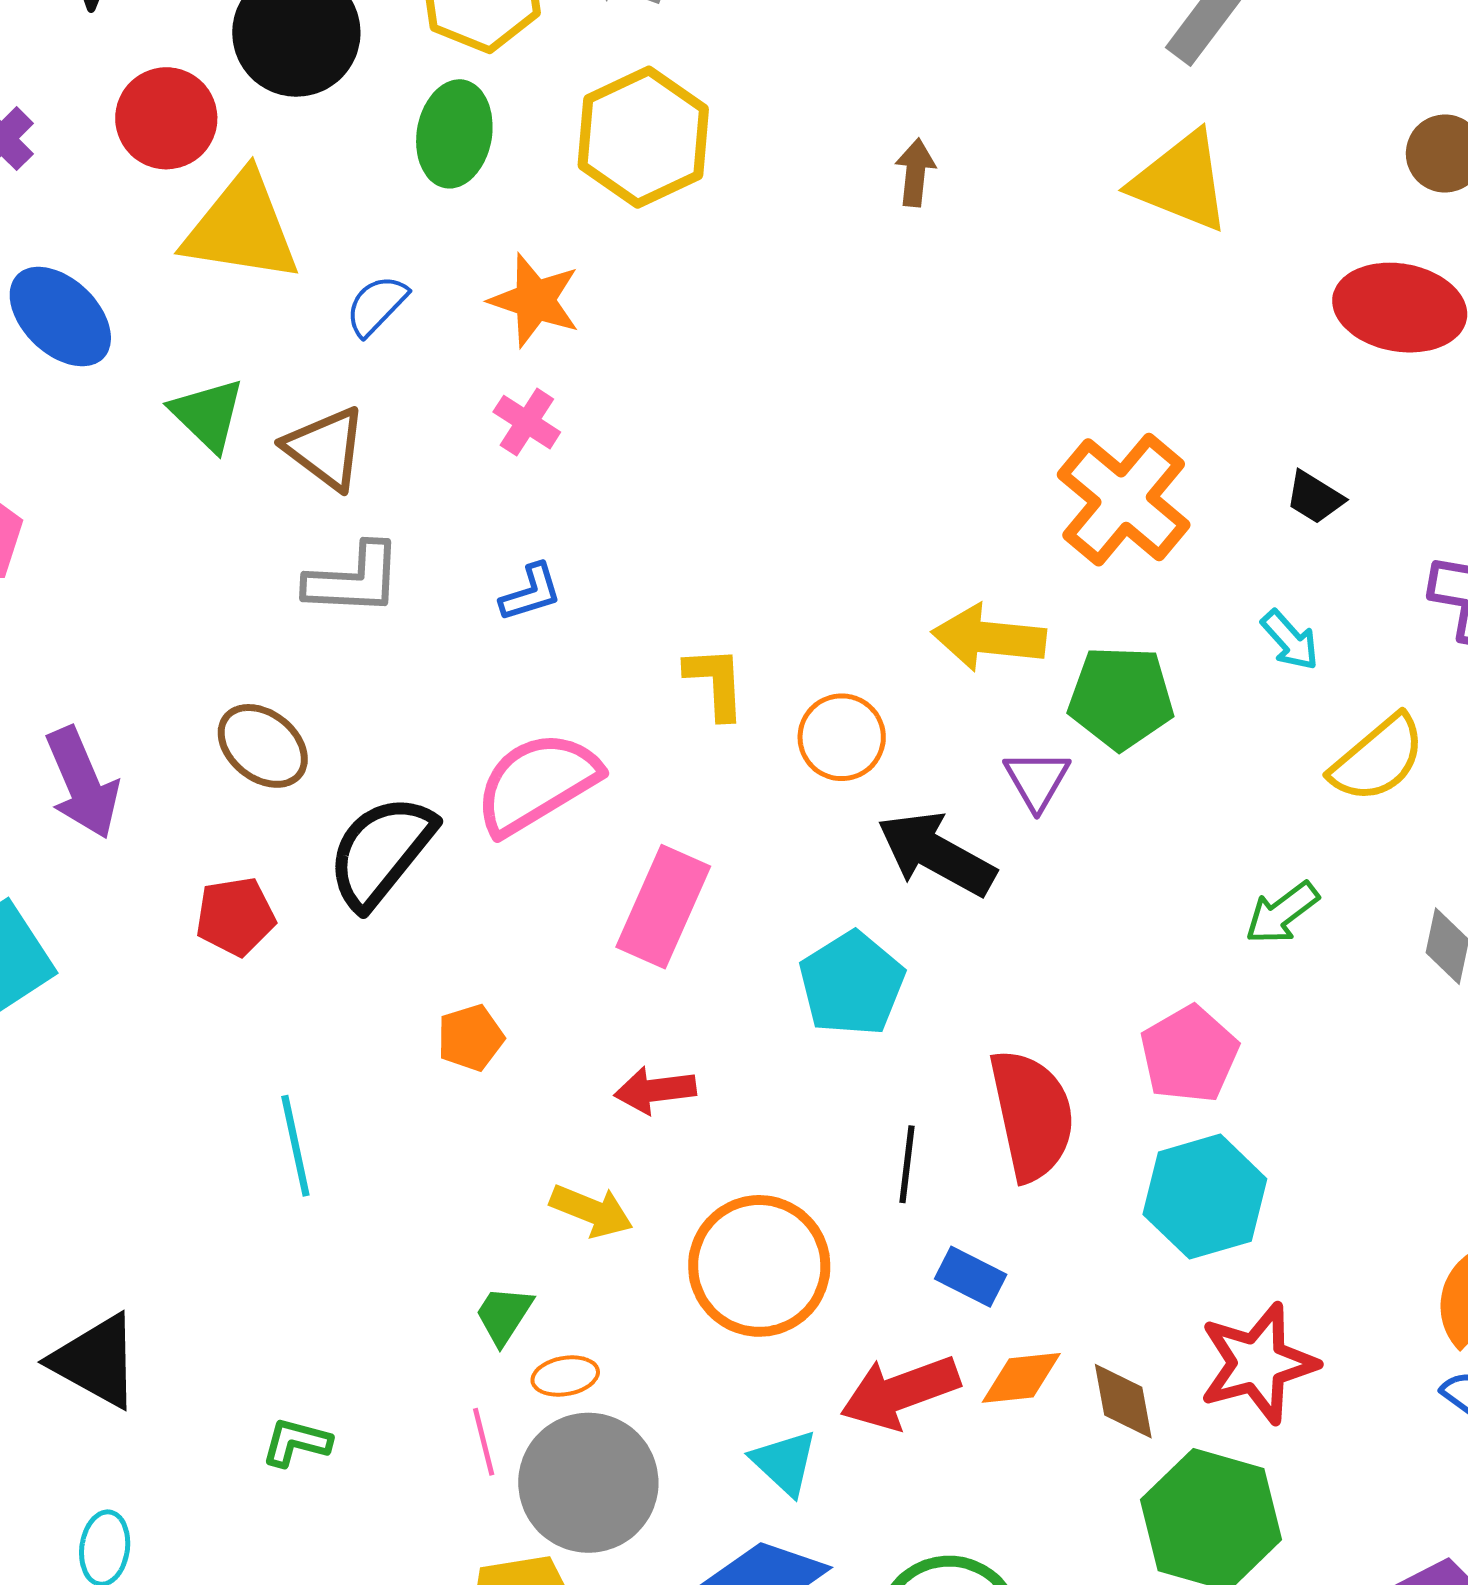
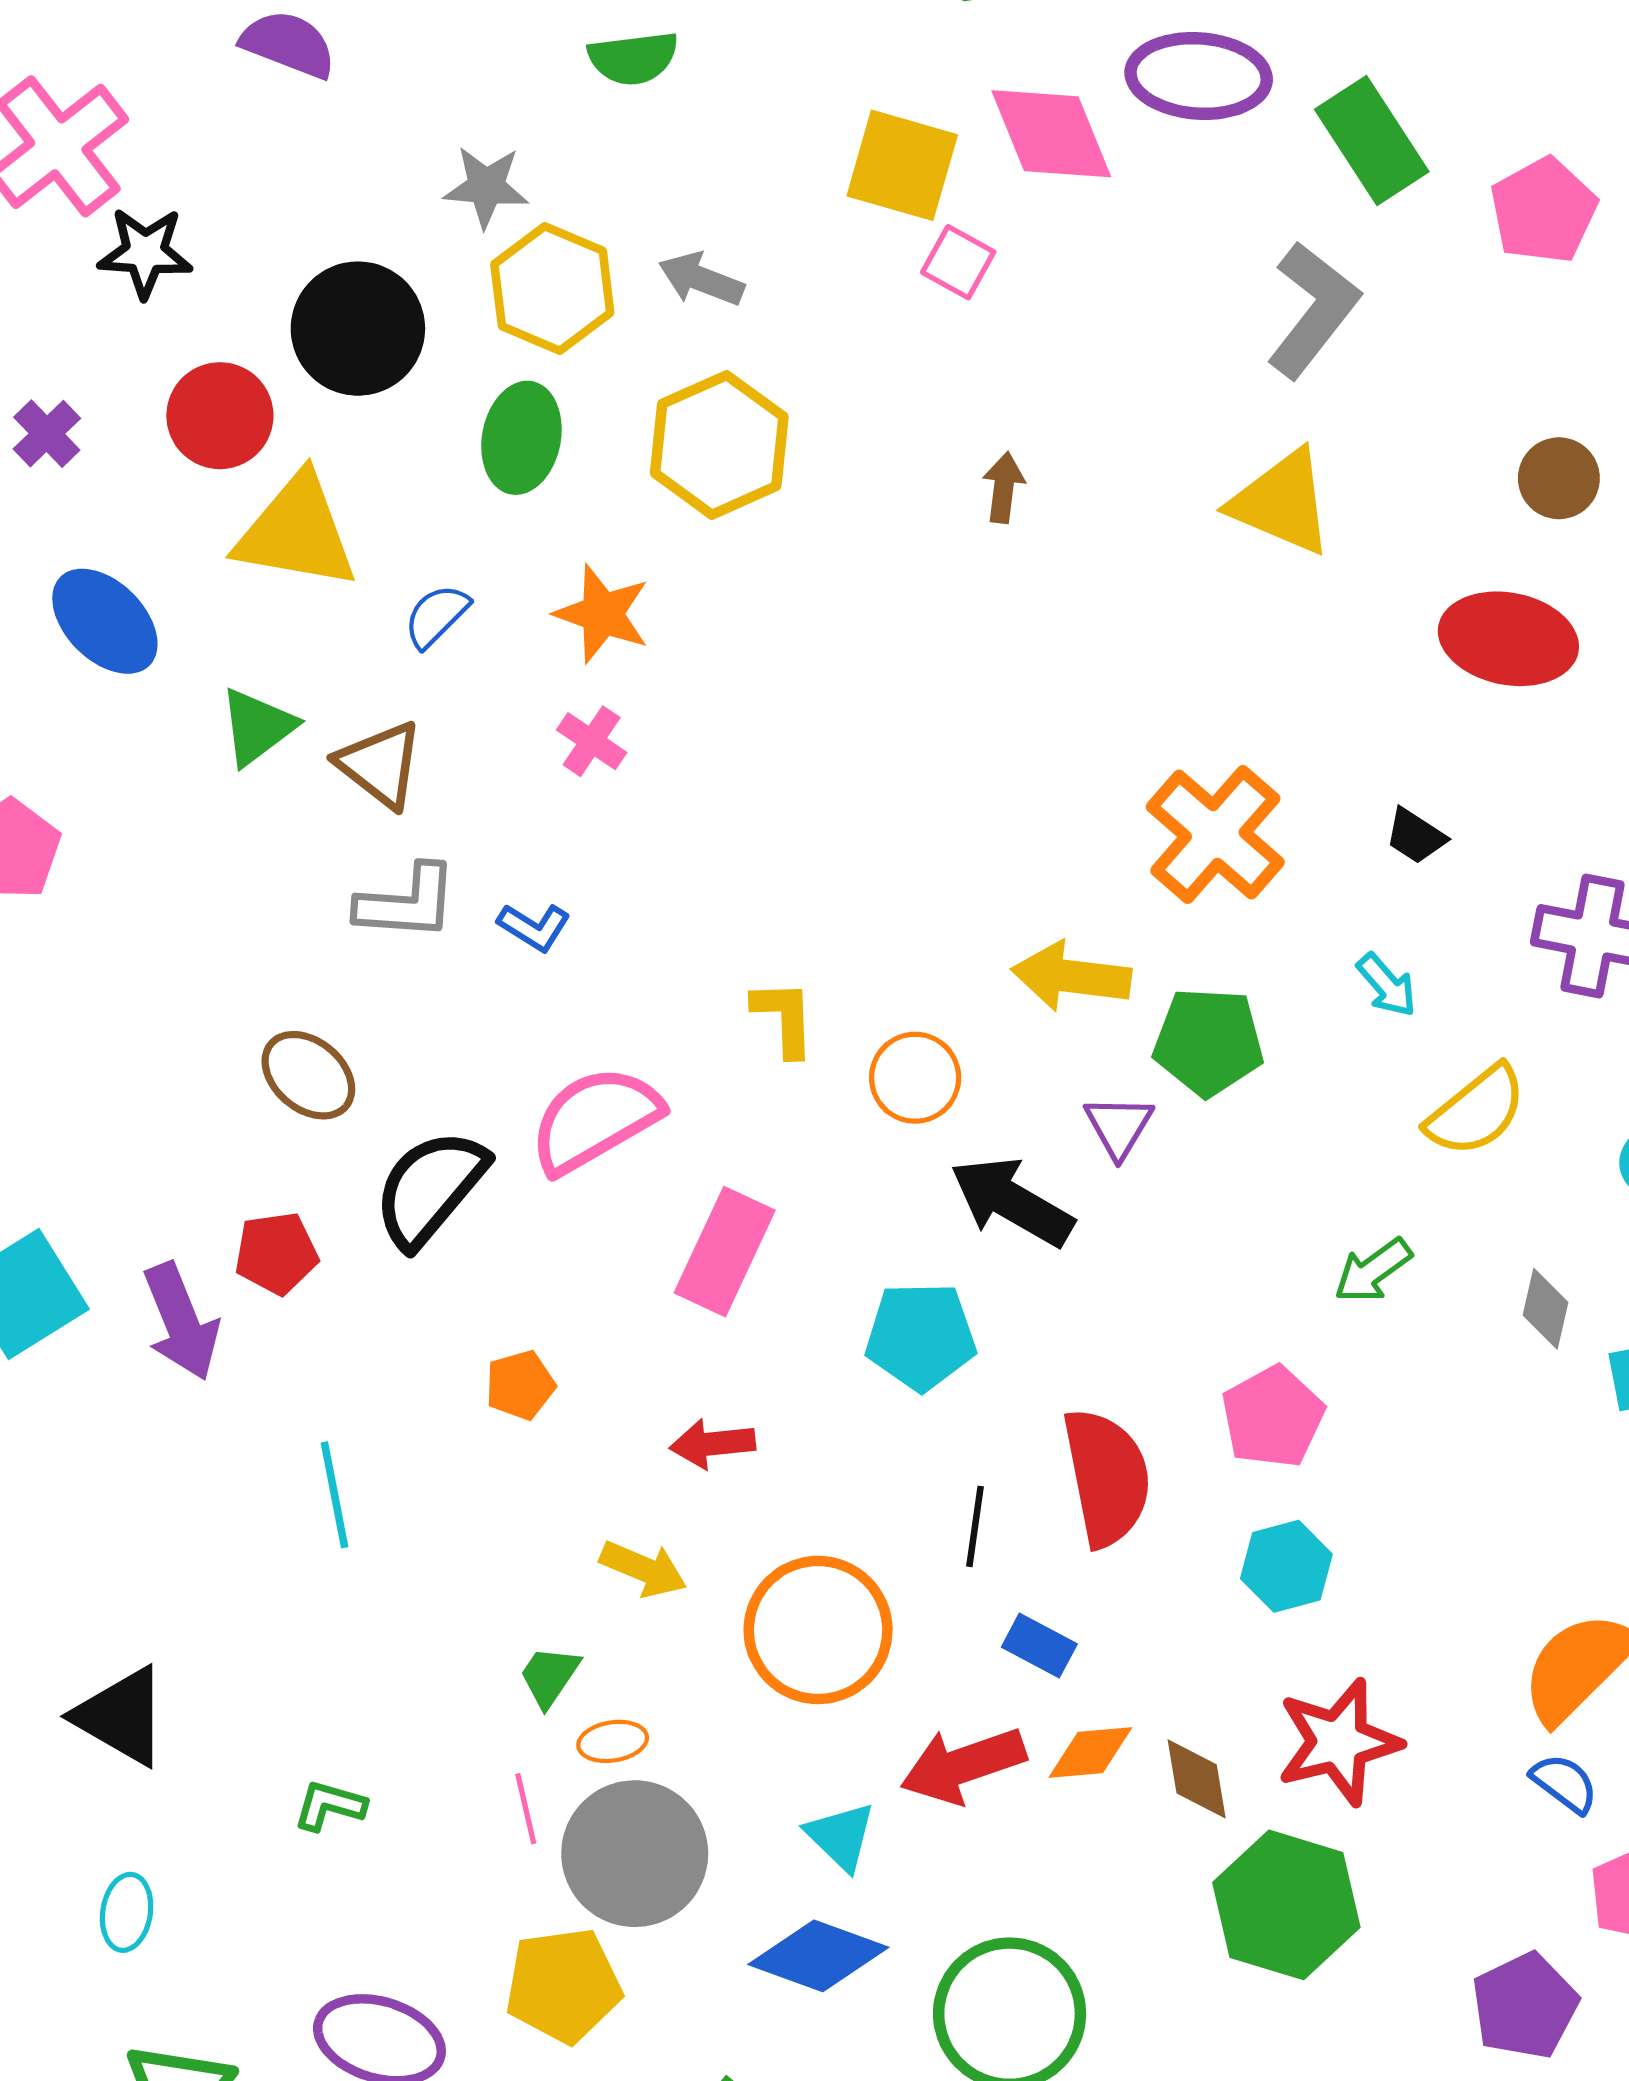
green triangle: (208, 414) -> (257, 727), turned 38
blue L-shape: (531, 593) -> (534, 927), moved, turned 48
purple arrow: (82, 783) -> (181, 1322), moved
cyan pentagon: (852, 984) -> (921, 1336), turned 30
cyan hexagon: (1205, 1197) -> (1286, 1566), size x0.7

